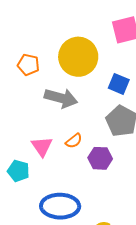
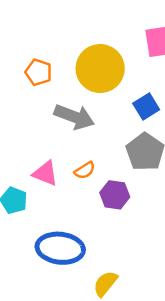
blue square: (119, 84) -> (146, 106), turned 30
pink triangle: (42, 146) -> (45, 173), turned -40

